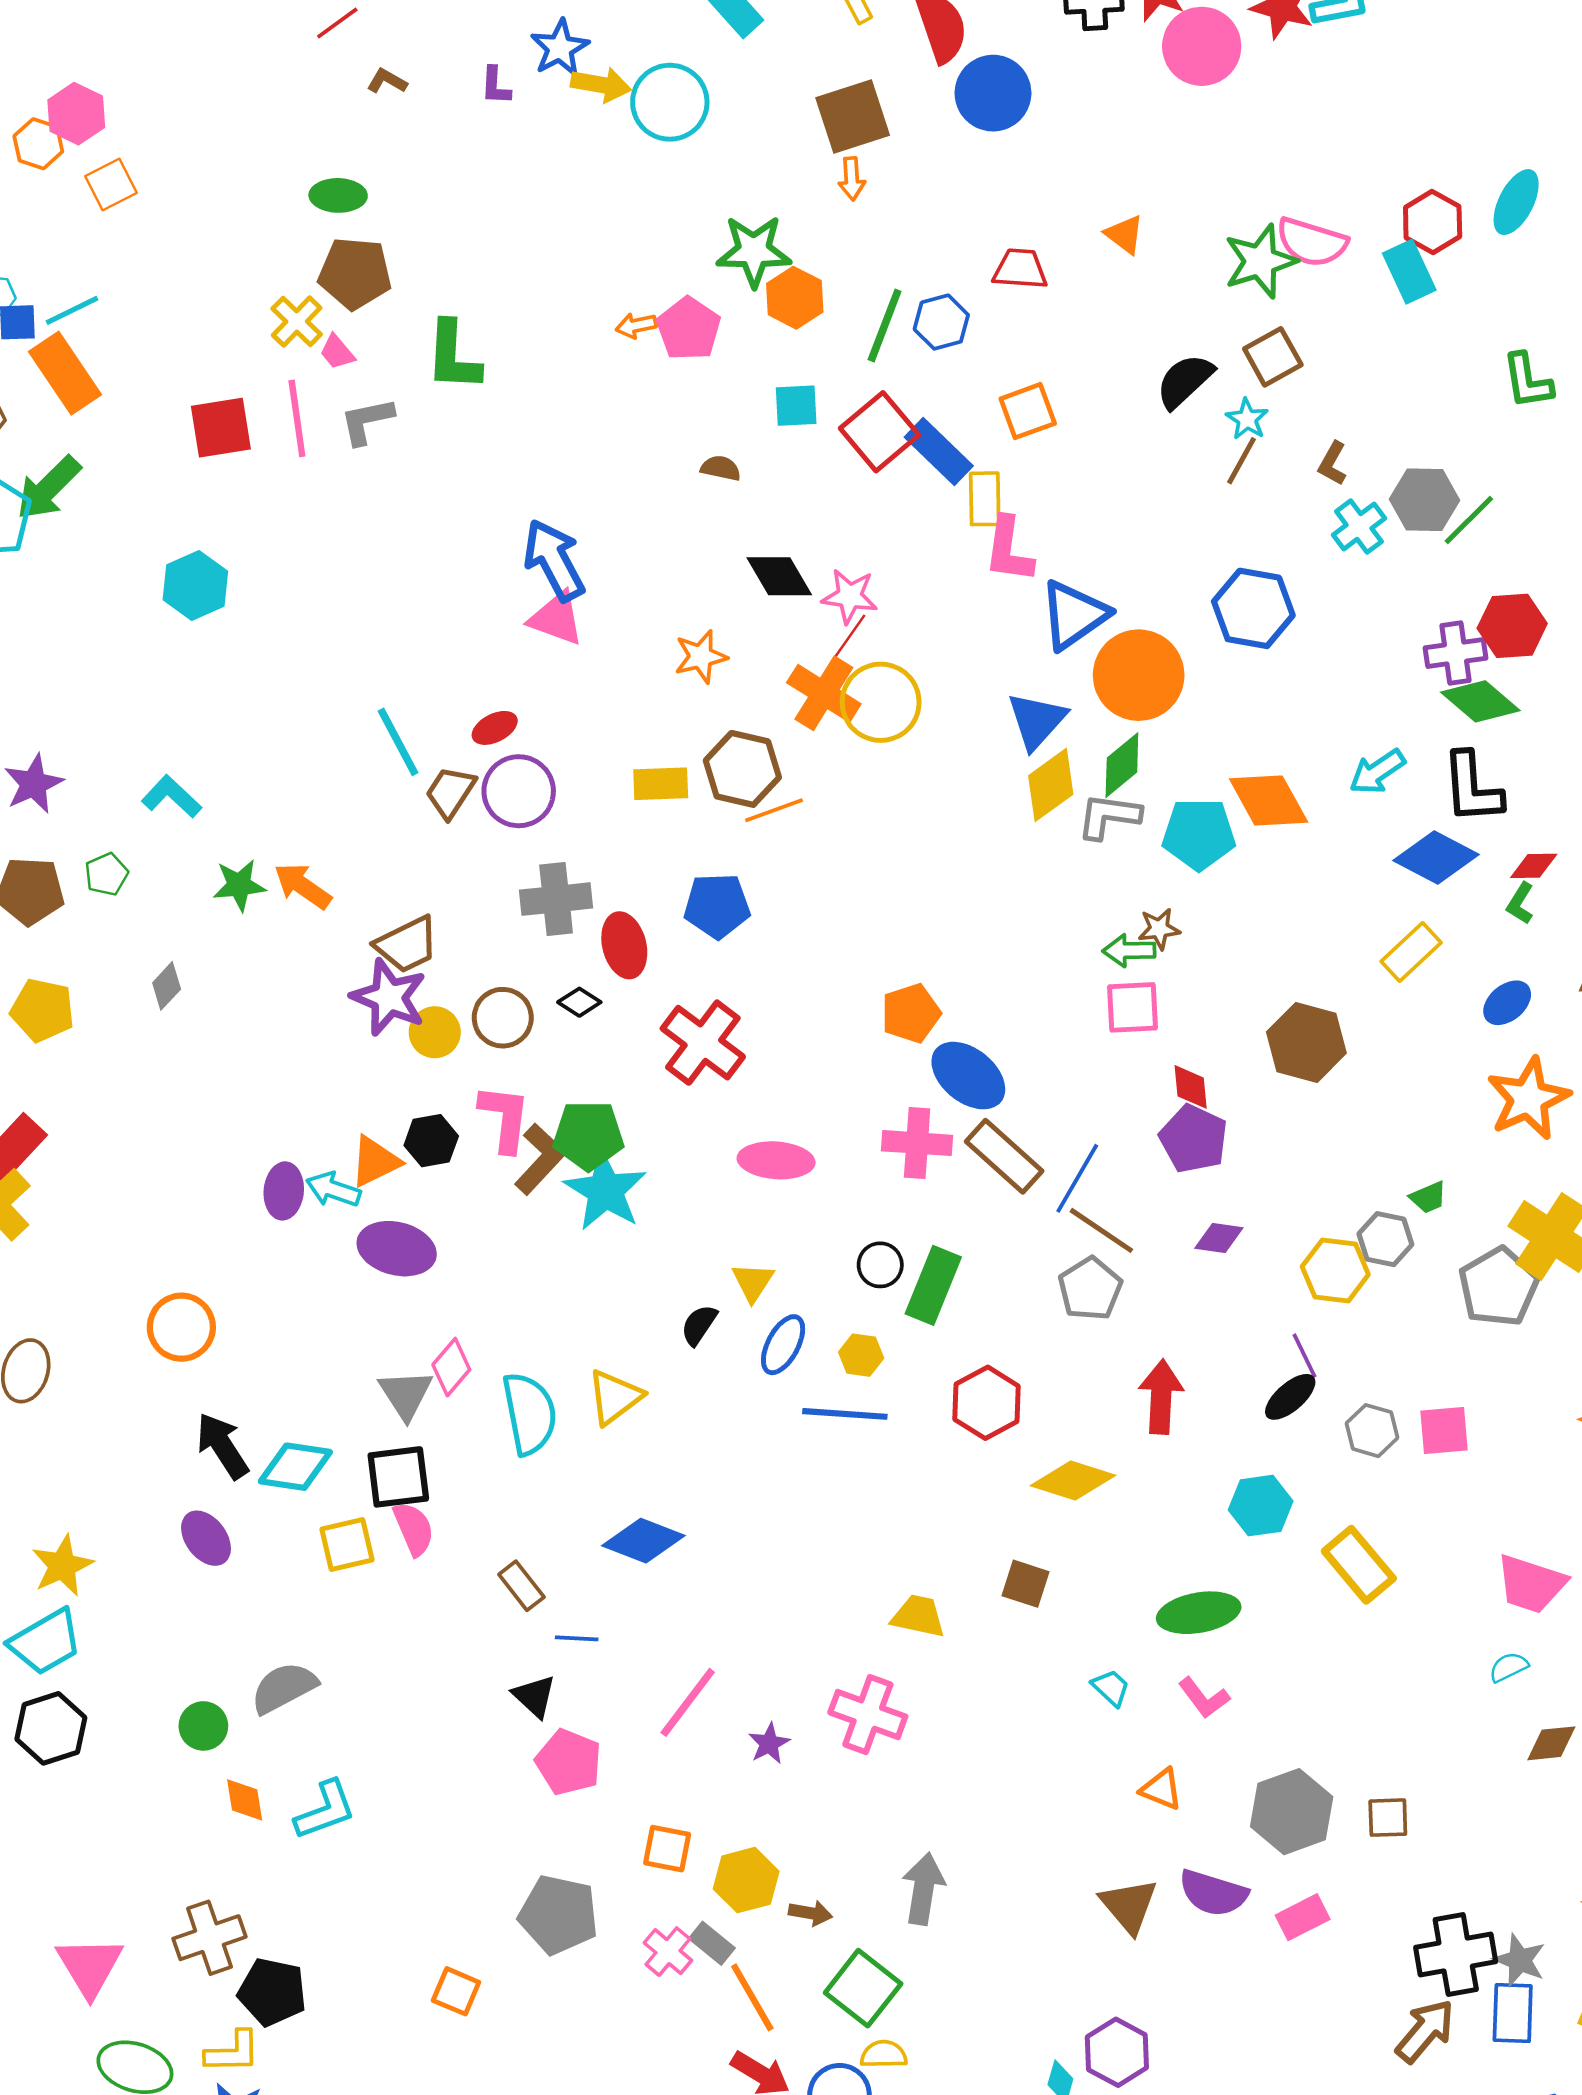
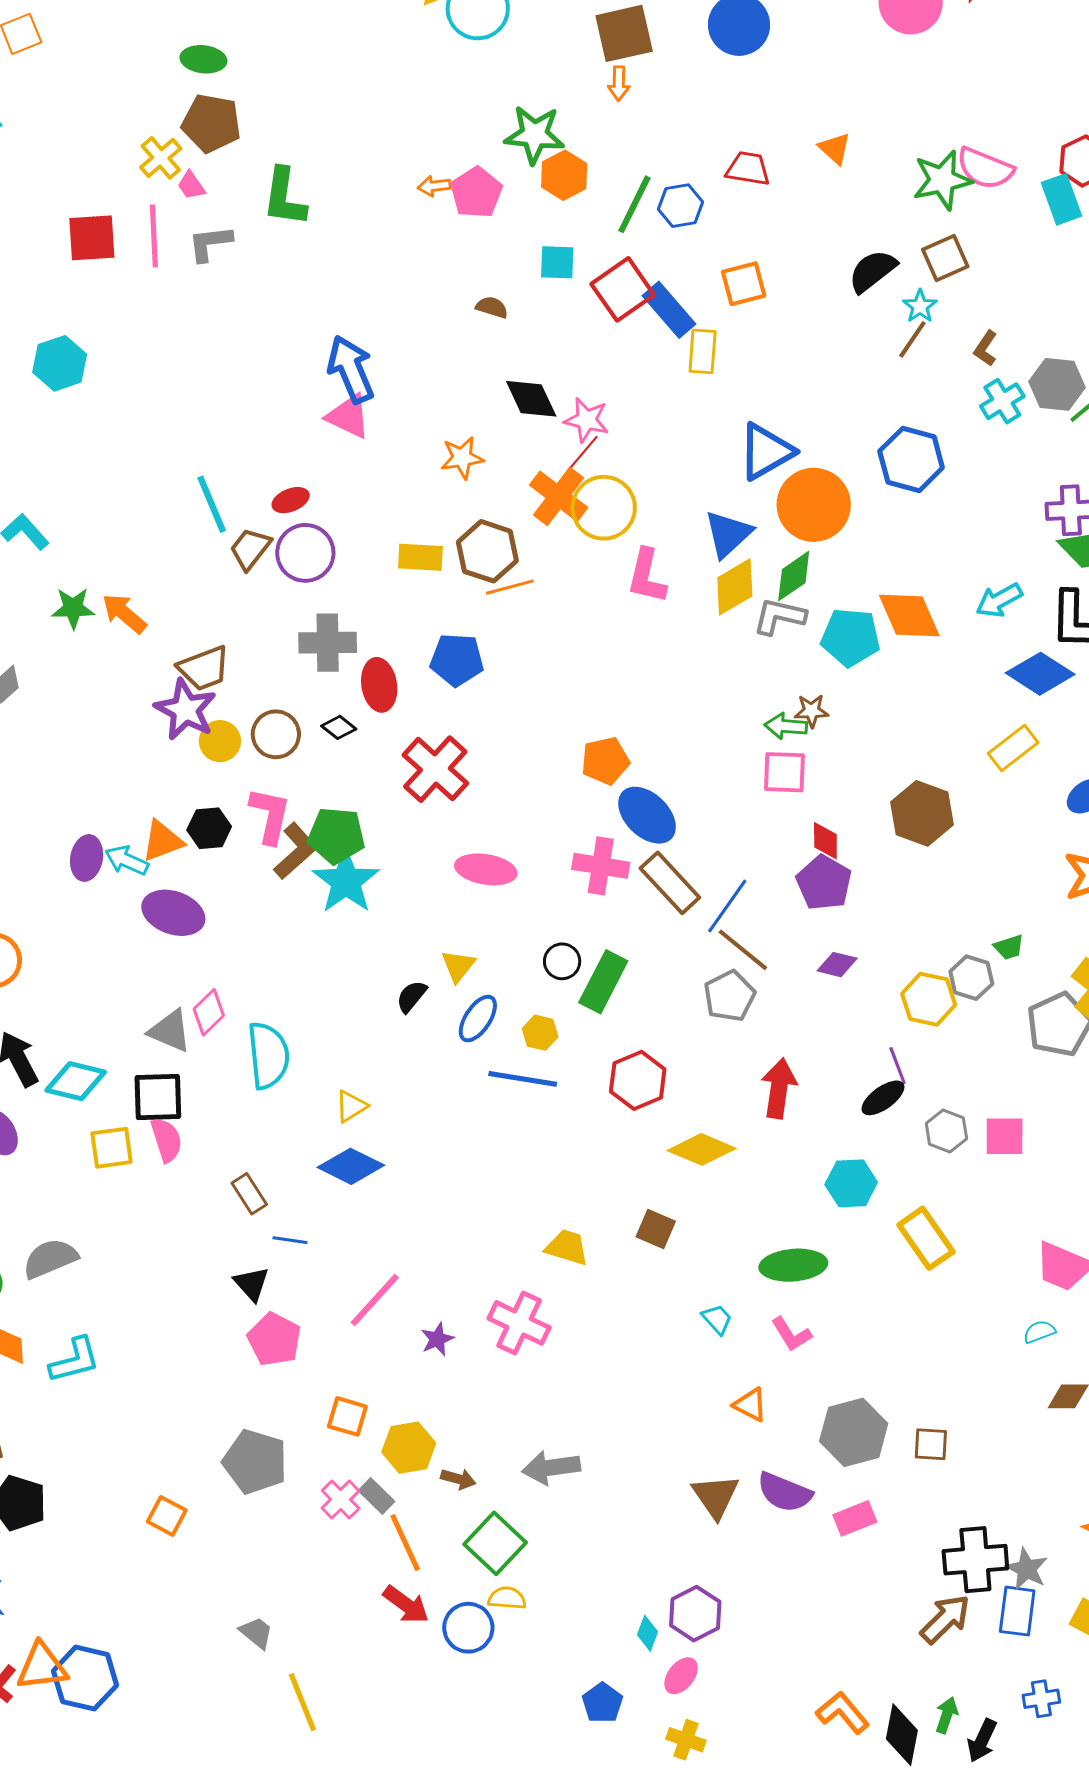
pink L-shape: (1009, 550) -> (647, 576), moved
gray triangle: (406, 1394) -> (170, 1031), turned -39
yellow triangle: (615, 1397) -> (351, 1106), moved, size x0.7
gray arrow: (923, 1889) -> (551, 1468), turned -112

